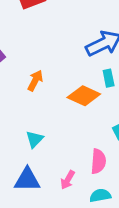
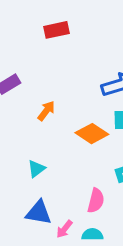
blue triangle: (27, 180) -> (39, 213), moved
pink arrow: (68, 180) -> (64, 229), moved

